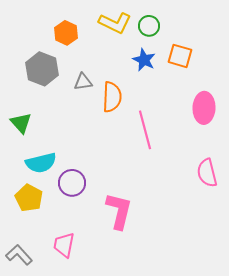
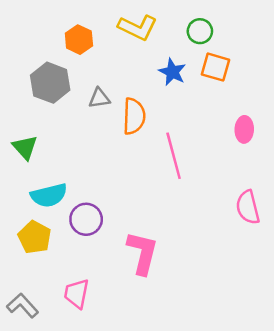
green circle: (149, 26) -> (200, 31), moved
pink ellipse: (204, 108) -> (244, 129), size x0.7

